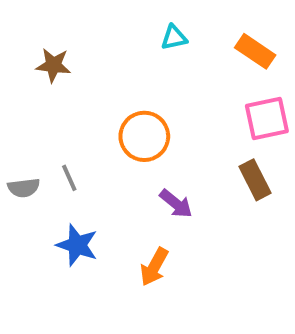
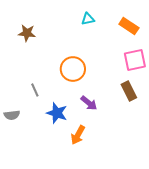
gray semicircle: (24, 188) -> (12, 115), moved
blue star: (77, 245) -> (57, 113), moved

